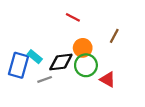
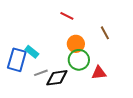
brown line: (114, 36) -> (105, 33), turned -56
black diamond: (61, 62) -> (57, 78), moved
red triangle: (108, 79) -> (99, 73), turned -35

